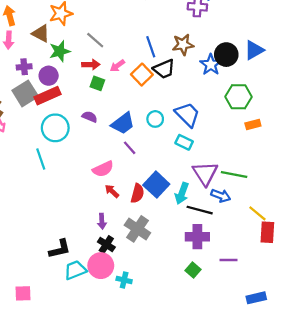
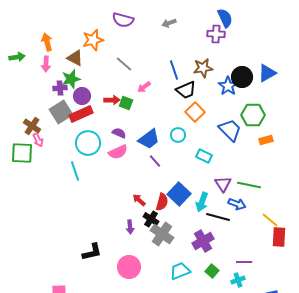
green star: (60, 51) -> (71, 79), moved
red arrow: (91, 65) -> (112, 100), moved
orange square: (142, 75) -> (195, 112), moved
blue trapezoid: (187, 115) -> (230, 130), moved
pink semicircle: (103, 169) -> (118, 152), moved
purple triangle: (205, 173) -> (223, 184), size x0.7
purple cross: (197, 237) -> (203, 241), moved, turned -30
black cross: (106, 244) -> (151, 219), moved
cyan trapezoid: (75, 270) -> (180, 271), moved
cyan cross: (124, 280) -> (238, 280), moved, turned -32

